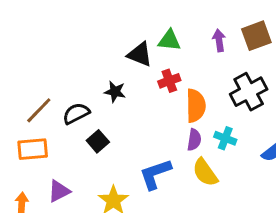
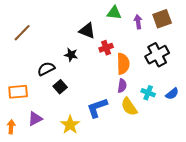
green triangle: (169, 40) -> (114, 13), moved
brown line: (39, 110) -> (22, 33), moved
cyan cross: (225, 138) -> (148, 93), moved

